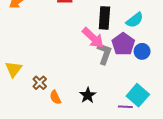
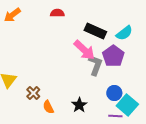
black rectangle: (104, 18) -> (95, 31), turned -70
blue circle: (142, 51) -> (114, 93), moved

